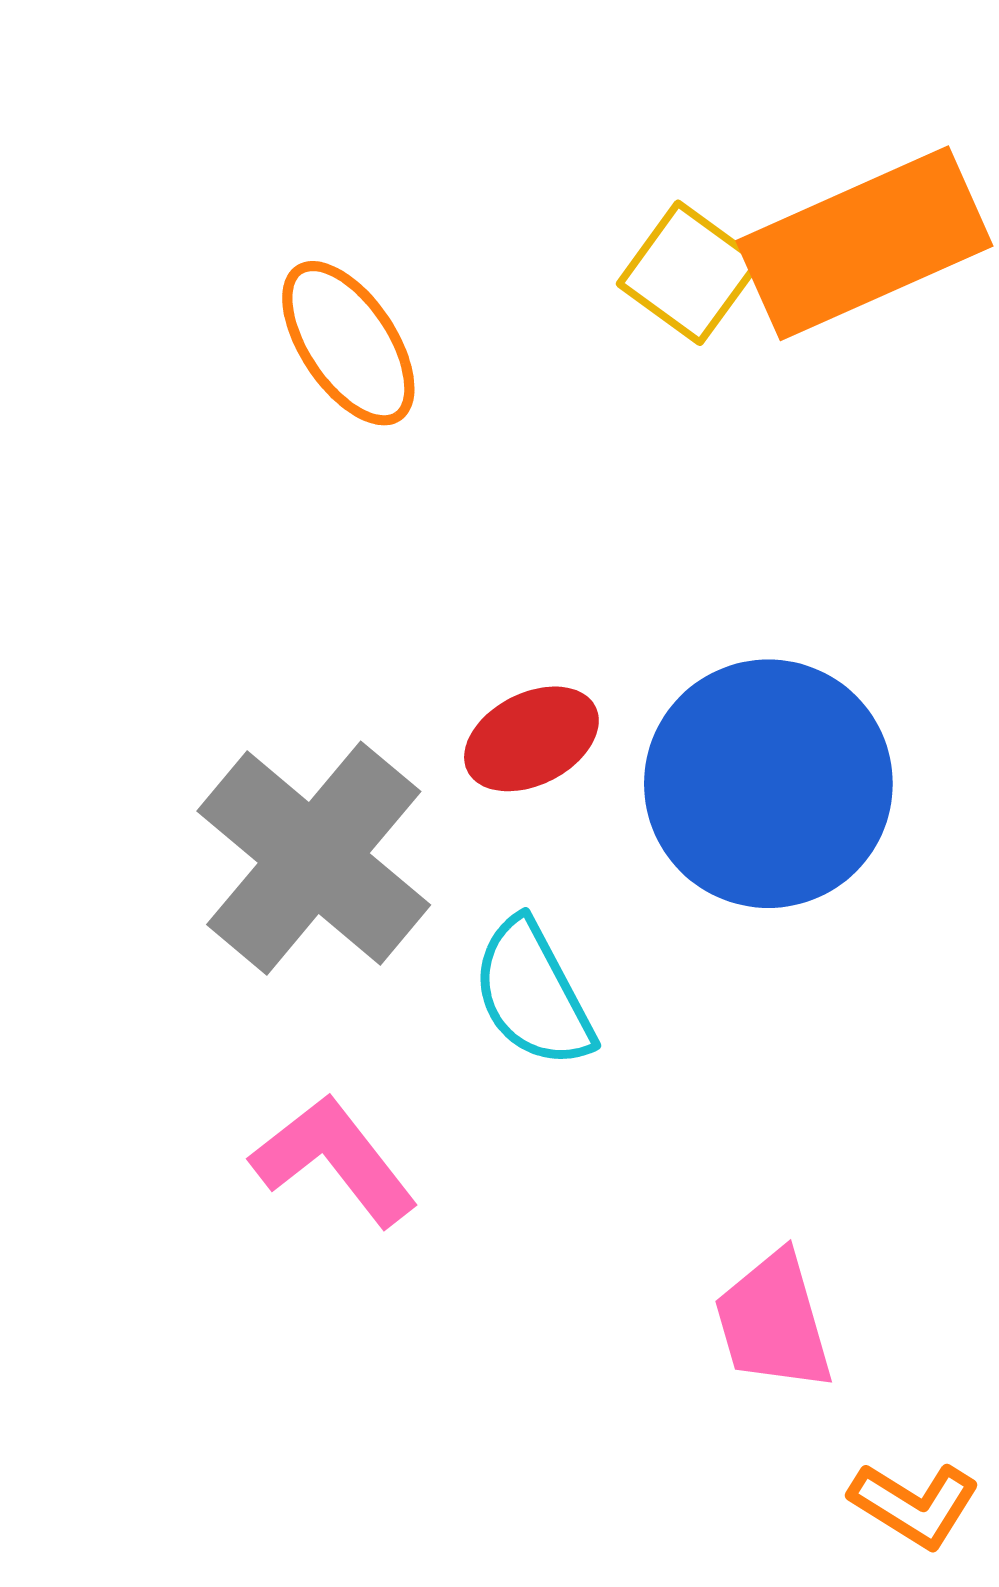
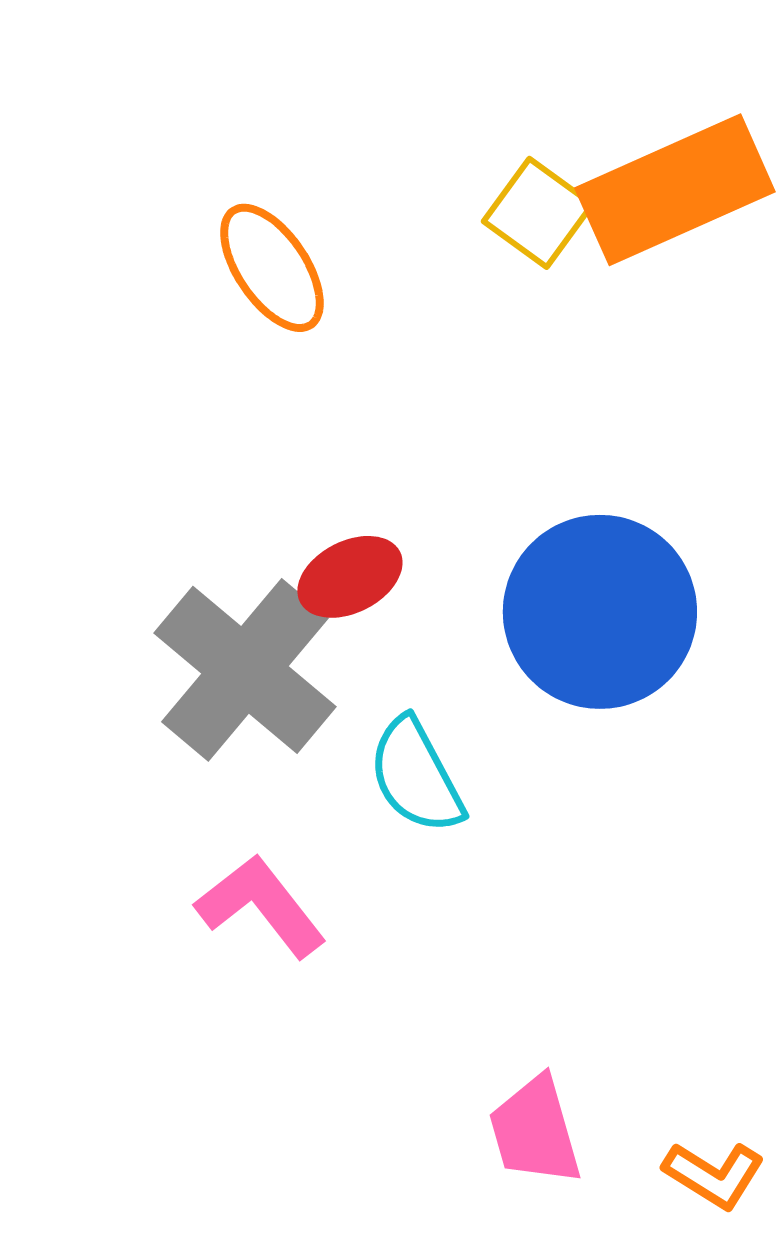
red ellipse: (531, 739) -> (350, 577), moved
pink trapezoid: (773, 1322) -> (535, 1131), moved

